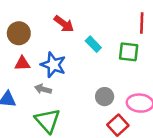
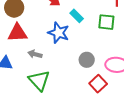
red triangle: (22, 63) -> (17, 33), size x1.5
blue star: (53, 65) -> (58, 33), moved

